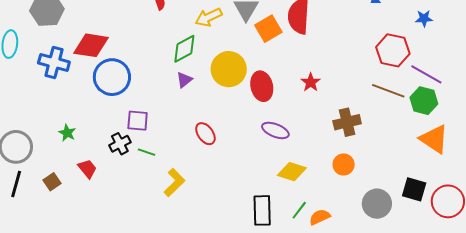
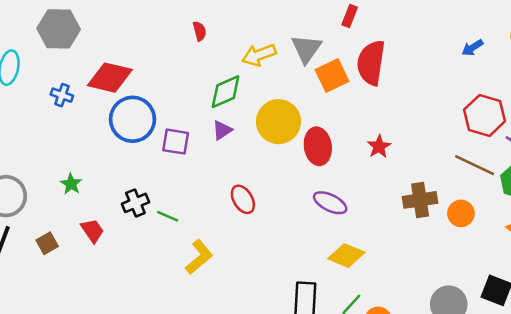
blue cross: (54, 62) -> (62, 95), size x0.6
purple square: (138, 121) -> (176, 142), moved
orange circle: (344, 164) -> (461, 213), moved

